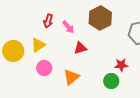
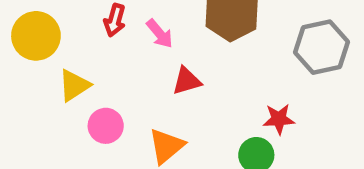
yellow triangle: (38, 45) -> (74, 85), moved
yellow circle: (13, 51) -> (36, 36), moved

